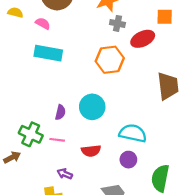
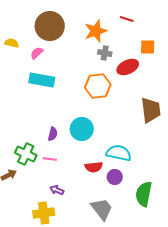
pink semicircle: (43, 23) -> (37, 53), turned -72
red semicircle: (91, 151) -> (94, 167), moved

